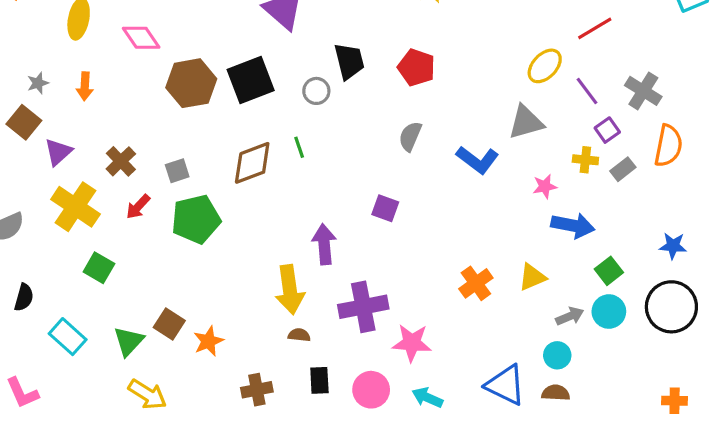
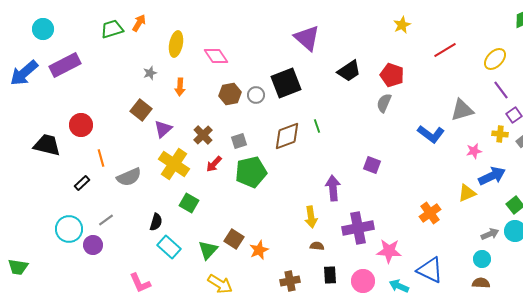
red line: (595, 28) -> (445, 50), moved
black trapezoid: (349, 61) -> (349, 71), turned 70
yellow ellipse: (545, 66) -> (495, 59), moved
gray star: (38, 83) -> (150, 73), moved
brown hexagon: (191, 83) -> (230, 94), moved, size x0.7
gray circle: (316, 91) -> (256, 95), moved
gray semicircle: (410, 136) -> (384, 103), moved
blue arrow: (573, 225) -> (492, 176), turned -36
yellow triangle: (532, 277) -> (467, 193), moved
yellow arrow: (290, 290) -> (311, 217), size x0.7
black semicircle: (24, 297) -> (156, 222), moved
blue triangle: (506, 385) -> (430, 270), moved

